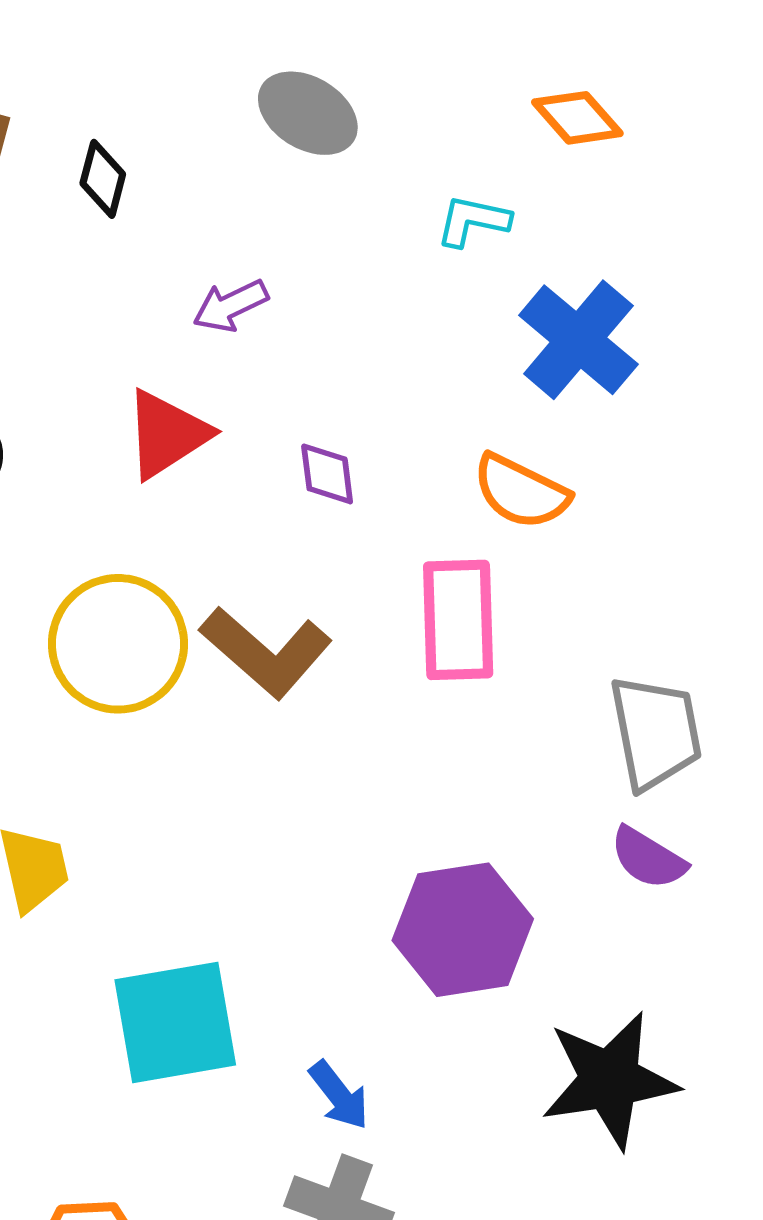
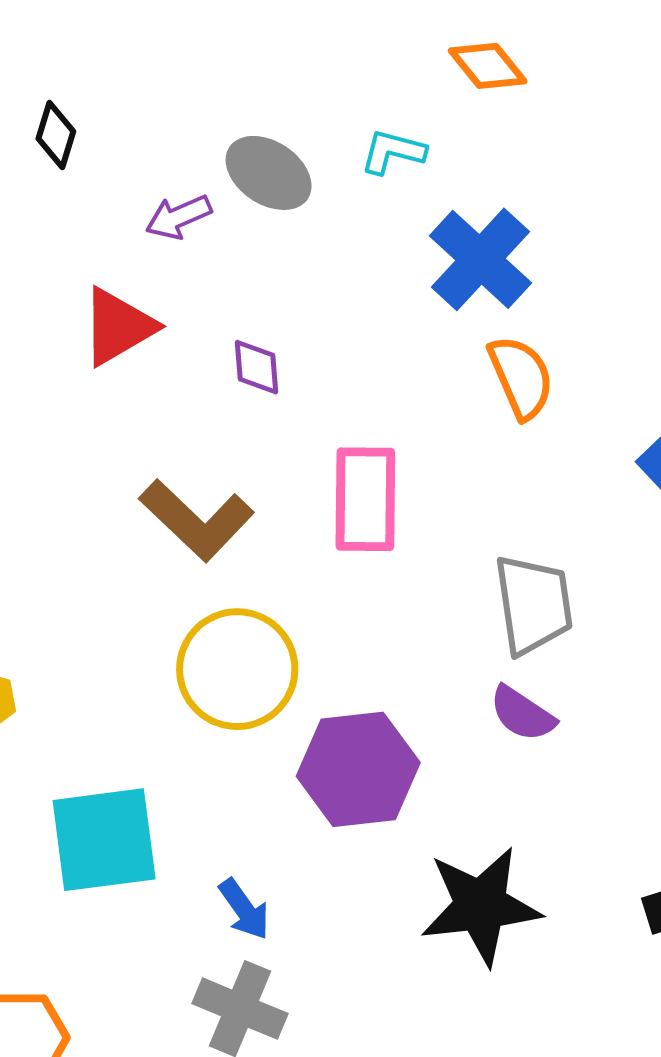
gray ellipse: (308, 113) -> (269, 173), moved
black diamond: (103, 179) -> (56, 135), moved
orange semicircle: (521, 492) -> (521, 377), moved, turned -142
yellow circle: (118, 644) -> (237, 669), moved

